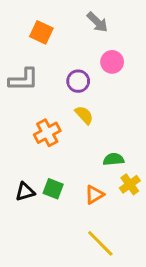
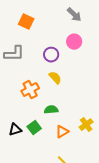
gray arrow: (97, 22) -> (74, 15), moved
green semicircle: (114, 159) -> (51, 110), moved
green square: (53, 189) -> (34, 128), turned 32

